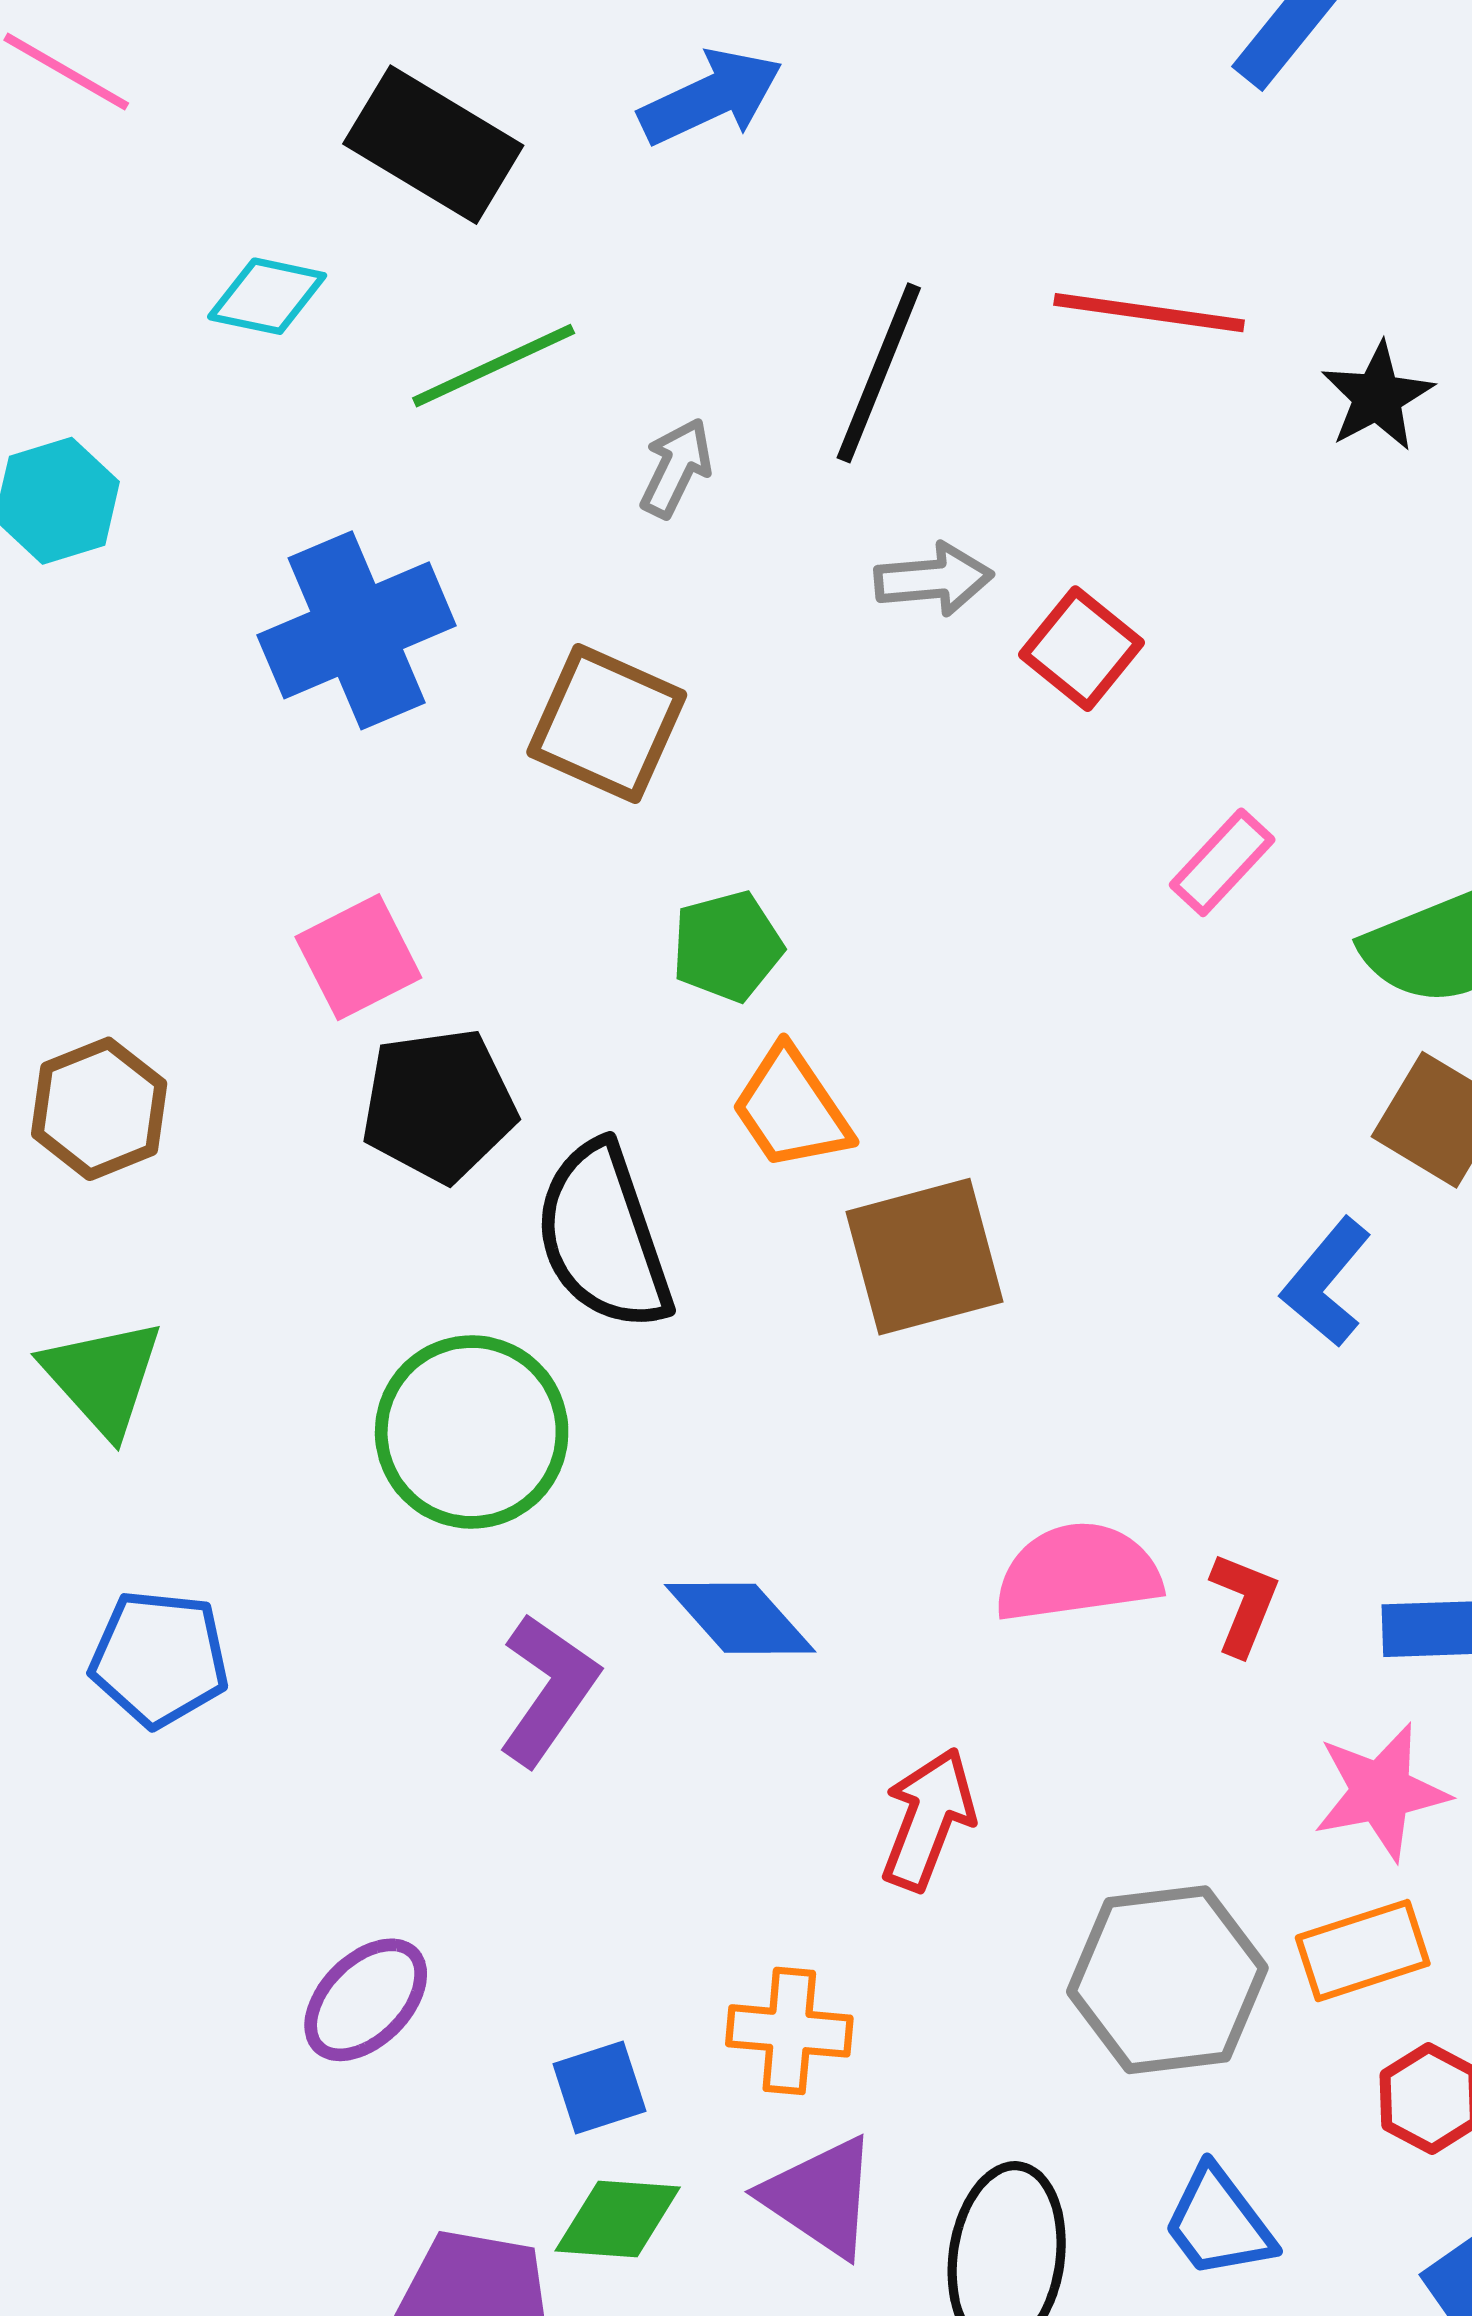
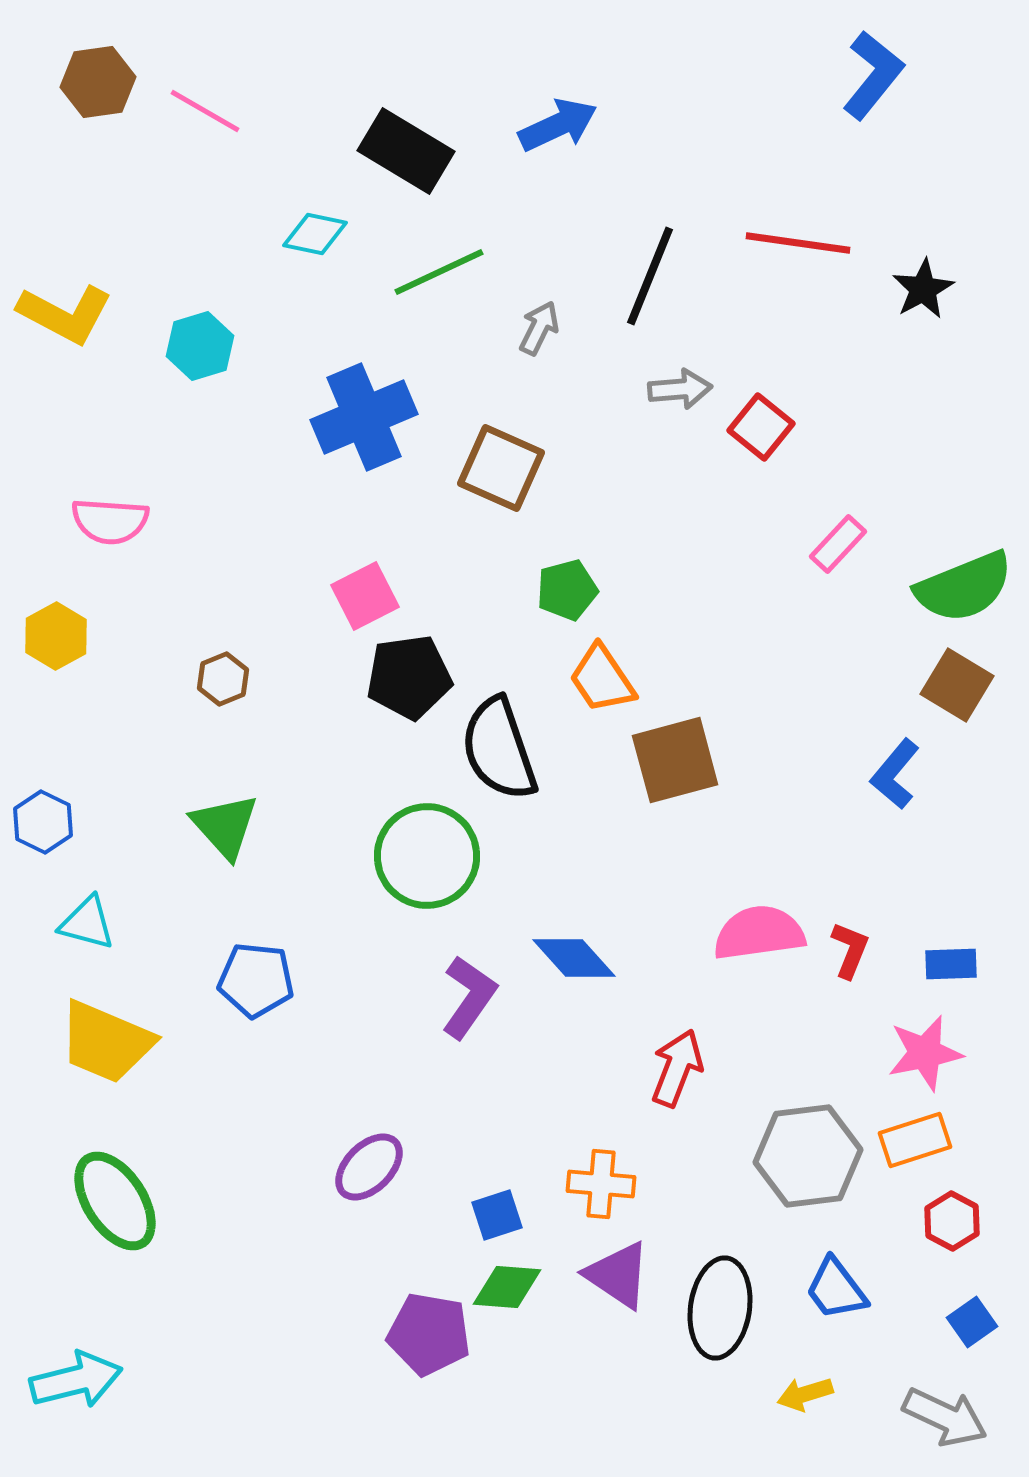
brown hexagon: (99, 1109) -> (223, 679), size x0.7

